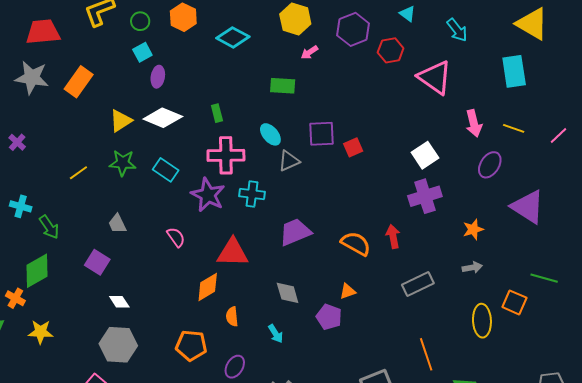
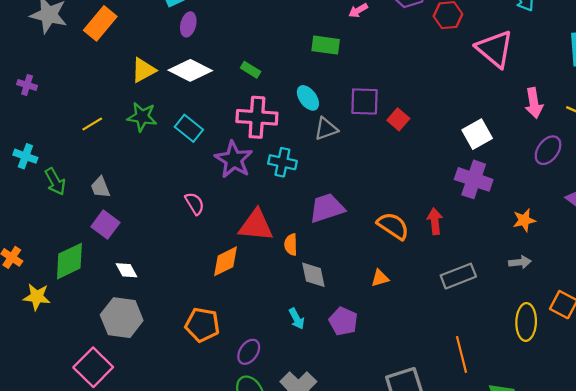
green rectangle: (217, 113) -> (251, 70), turned -48
purple cross: (17, 142) -> (27, 85), turned -30
red square: (353, 147) -> (398, 119), turned -30
purple cross: (425, 196) -> (474, 179), turned 32
gray trapezoid: (117, 224) -> (100, 187), moved
green diamond: (37, 271) -> (69, 261), moved
orange semicircle: (232, 317) -> (291, 245), moved
purple pentagon: (329, 317) -> (343, 321), moved

